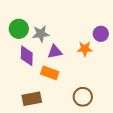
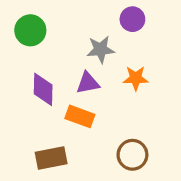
green circle: (19, 29) -> (30, 30), moved
gray star: (41, 34) -> (101, 49), moved
purple circle: (101, 34) -> (132, 19), moved

